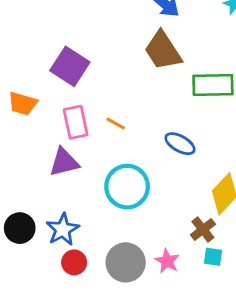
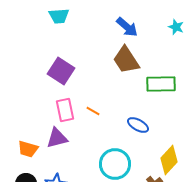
orange trapezoid: (23, 104) -> (28, 149), moved
cyan circle: (127, 187) -> (115, 164), moved

